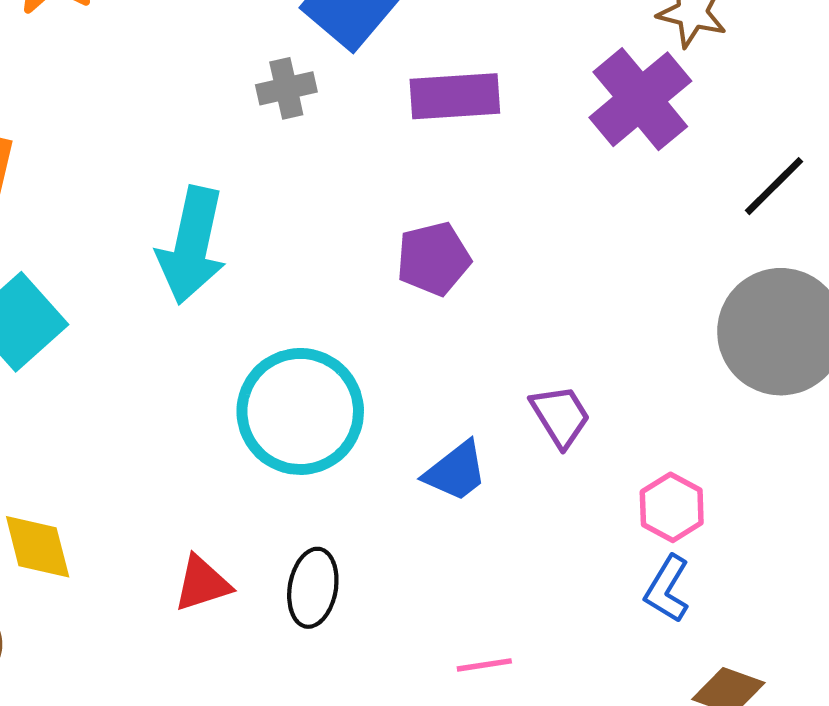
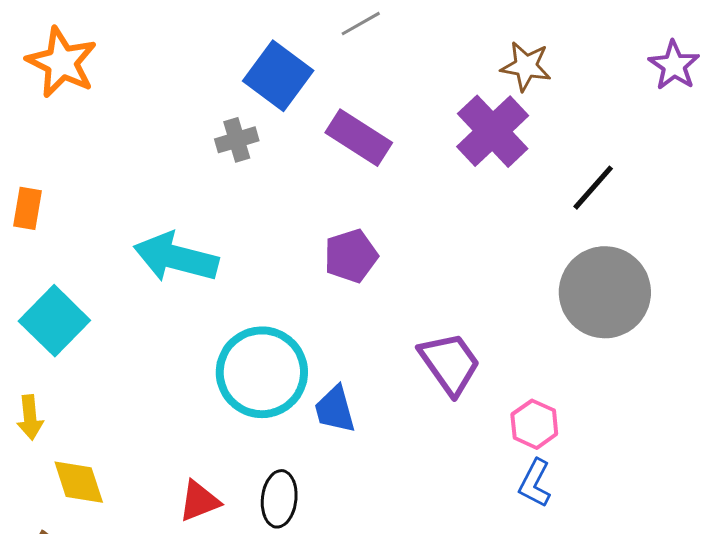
purple rectangle: (455, 96) -> (359, 138), turned 40
cyan arrow: (192, 245) -> (176, 257), turned 96
purple trapezoid: (560, 416) -> (450, 363), size x1.4
blue trapezoid: (456, 471) -> (335, 409), moved, turned 116

